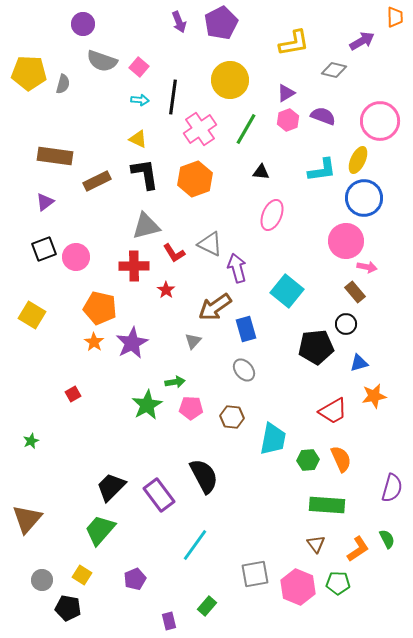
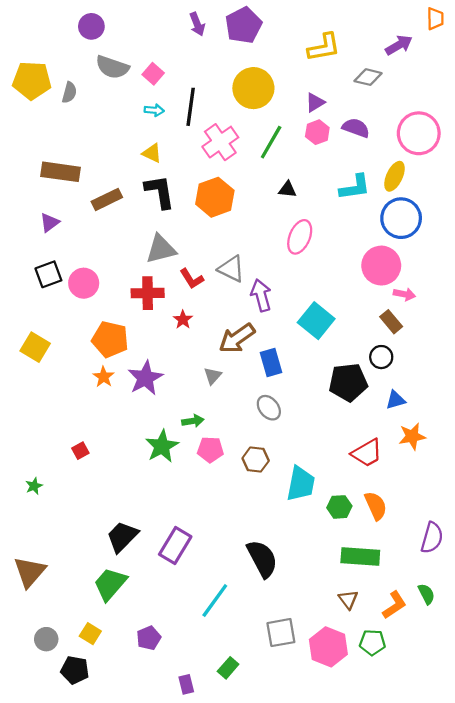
red square: (73, 394) -> (80, 451), moved
black semicircle: (204, 476) -> (262, 559), moved
purple rectangle: (159, 495) -> (175, 545), turned 68

